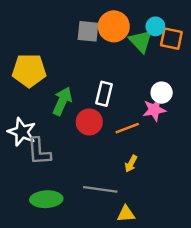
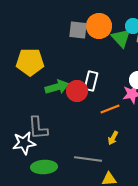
green arrow: (62, 101) -> (57, 87), turned 50
red circle: (89, 122) -> (77, 91), moved
white star: (22, 132) -> (24, 143), moved, turned -30

